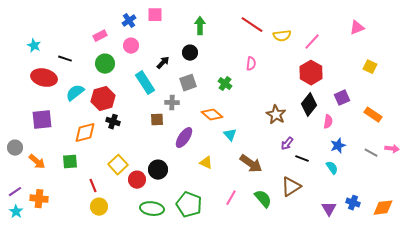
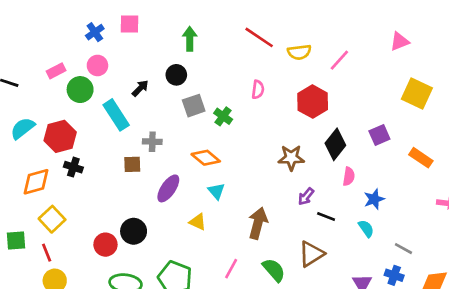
pink rectangle: (100, 36) -> (56, 71), moved
green circle: (105, 64) -> (80, 90), moved
yellow square: (370, 67) -> (417, 94), size x1.6
red hexagon: (311, 73) -> (313, 102), moved
gray square: (188, 83) -> (194, 106), moved
brown star: (276, 115) -> (291, 158), turned -30
pink semicircle: (328, 122) -> (349, 176), moved
cyan triangle: (230, 135) -> (216, 191), moved
gray line: (371, 153) -> (404, 249), moved
green square: (70, 162) -> (16, 241), moved
brown arrow: (251, 164) -> (258, 223), turned -110
yellow square: (118, 165) -> (52, 219), moved

